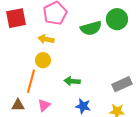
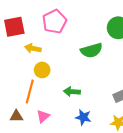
green semicircle: (91, 28) -> (91, 50), moved
yellow arrow: (46, 39) -> (33, 48), moved

